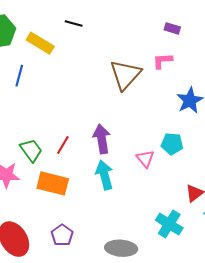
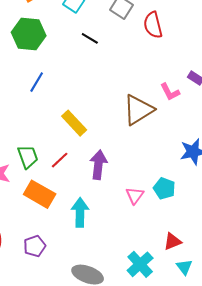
black line: (74, 23) -> (90, 38), moved
yellow rectangle: (40, 43) -> (74, 123), moved
pink L-shape: (162, 61) -> (170, 92), moved, turned -130
cyan arrow: (104, 175) -> (80, 212), moved

